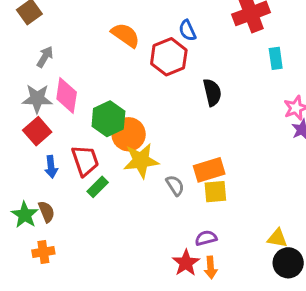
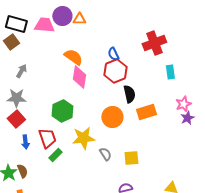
red hexagon: (169, 57) -> (115, 71), moved
pink diamond: (67, 96) -> (79, 77), moved
orange circle: (129, 134) -> (112, 117), moved
orange rectangle: (209, 170) -> (146, 112), moved

